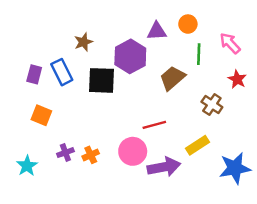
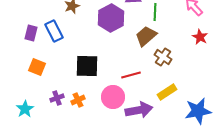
green line: (199, 54) -> (155, 12), moved
black square: (101, 80) -> (87, 66), moved
brown cross: (212, 104) -> (163, 57), moved

